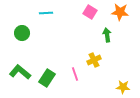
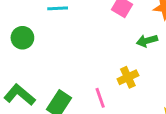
green arrow: (107, 35) -> (147, 41), turned -96

